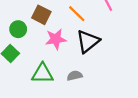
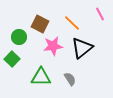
gray semicircle: (75, 76) -> (70, 79), turned 72

